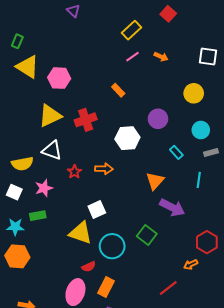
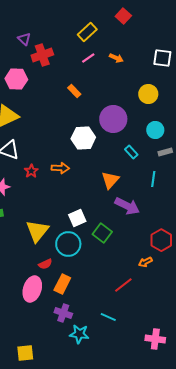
purple triangle: (73, 11) -> (24, 39), moved
purple circle: (158, 119) -> (113, 119), size x1.4
red cross: (86, 120) -> (42, 55), moved
white square: (97, 210) -> (77, 218), moved
yellow triangle: (81, 233) -> (37, 231), turned 50

